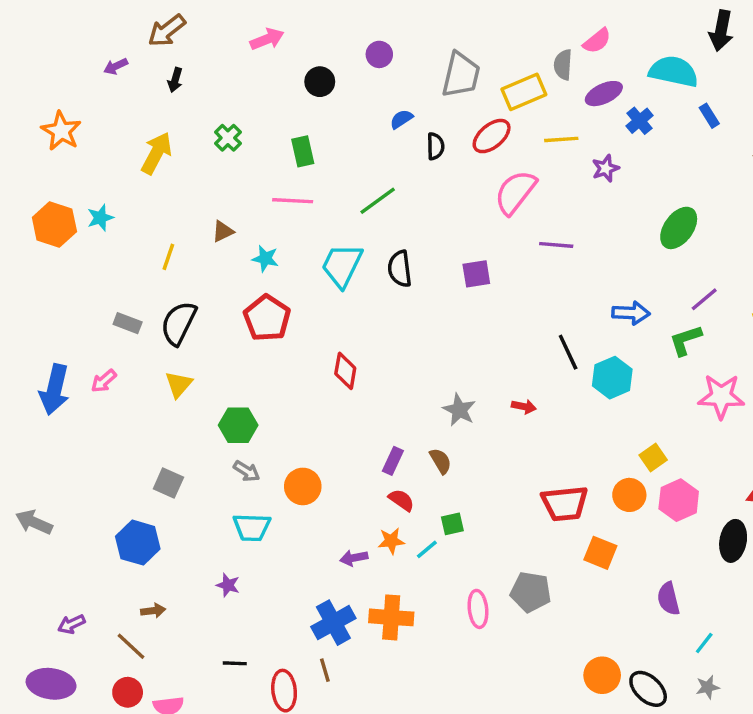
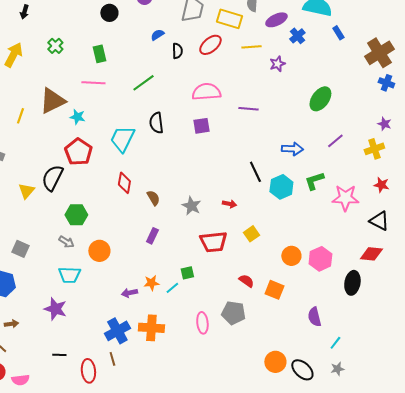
yellow rectangle: (524, 92) -> (229, 19), turned 40
pink semicircle: (515, 192) -> (206, 92), moved, turned 48
brown triangle: (223, 231) -> (52, 101), size x2.0
cyan trapezoid: (342, 265) -> (122, 139), moved
black semicircle: (179, 323) -> (52, 178), moved
green L-shape: (685, 340) -> (314, 181), moved
green hexagon: (238, 425) -> (76, 215), moved
yellow square: (653, 458) -> (251, 234), moved
brown semicircle: (441, 461) -> (153, 198), moved
red semicircle: (401, 500) -> (246, 281), moved
red trapezoid: (565, 503) -> (213, 242), moved
purple star: (228, 585) -> (55, 309), size x1.6

